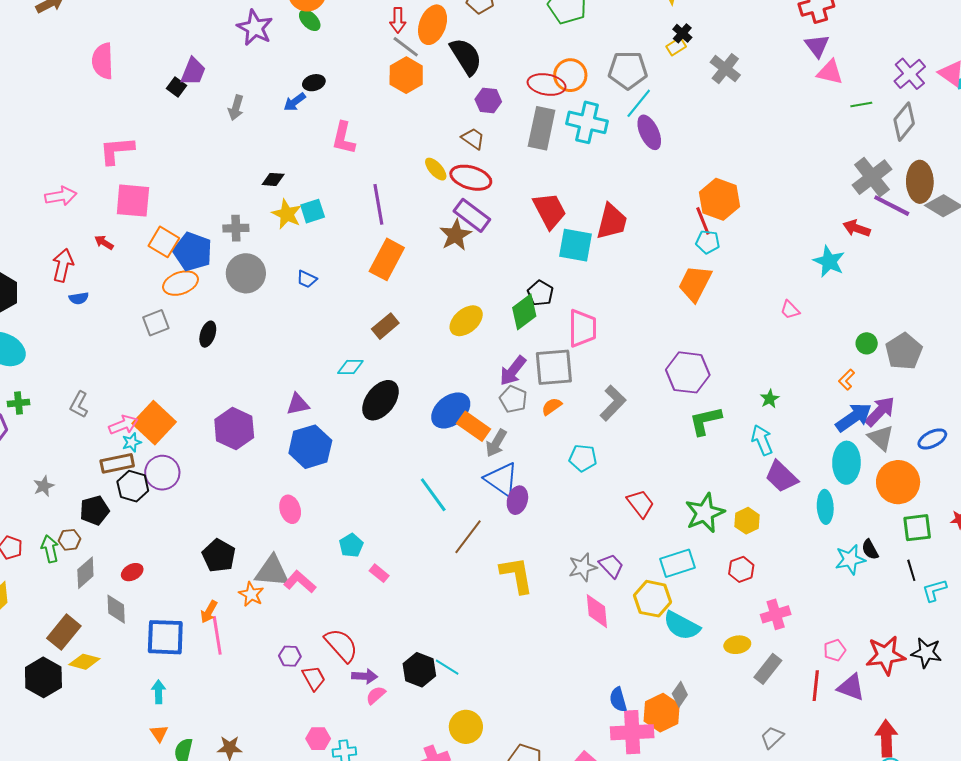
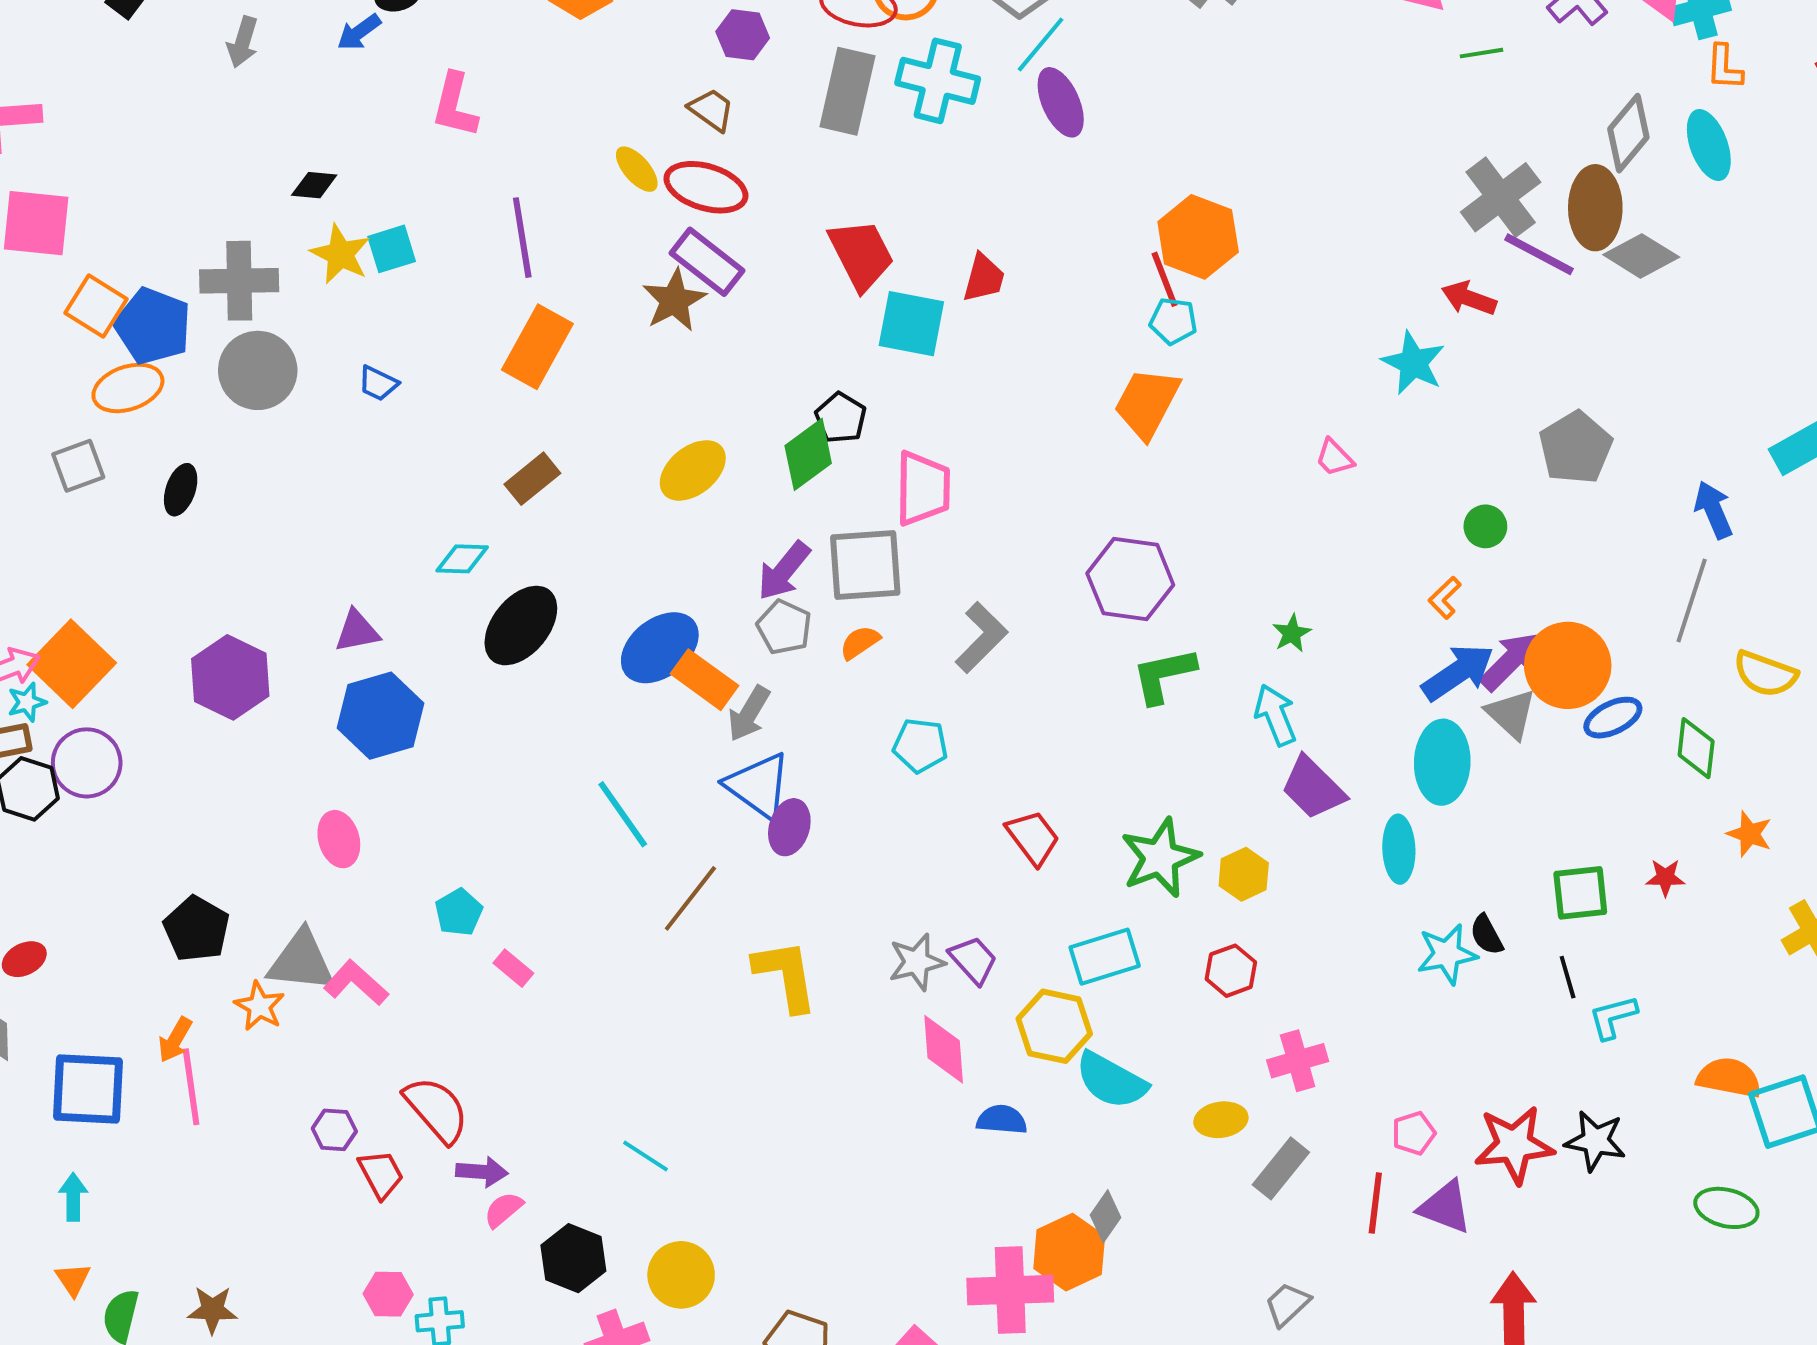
gray diamond: (904, 122) -> (1628, 133), moved
red trapezoid: (612, 222) -> (984, 278), size x0.7
gray cross: (236, 228) -> (239, 281), size x1.5
gray pentagon: (904, 351) -> (1576, 448), moved
orange circle: (898, 482) -> (1568, 665), moved
black hexagon: (419, 670) -> (573, 1258), moved
blue semicircle: (618, 700) -> (1002, 1120), moved, turned 110

